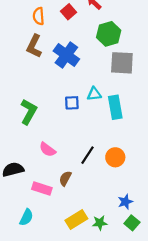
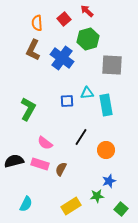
green hexagon: (109, 34) -> (88, 39), moved
black line: (87, 155) -> (81, 137), moved
pink rectangle: (42, 188) -> (40, 164), moved
blue star: (125, 202) -> (109, 181), moved
green star: (100, 223) -> (97, 196), moved

